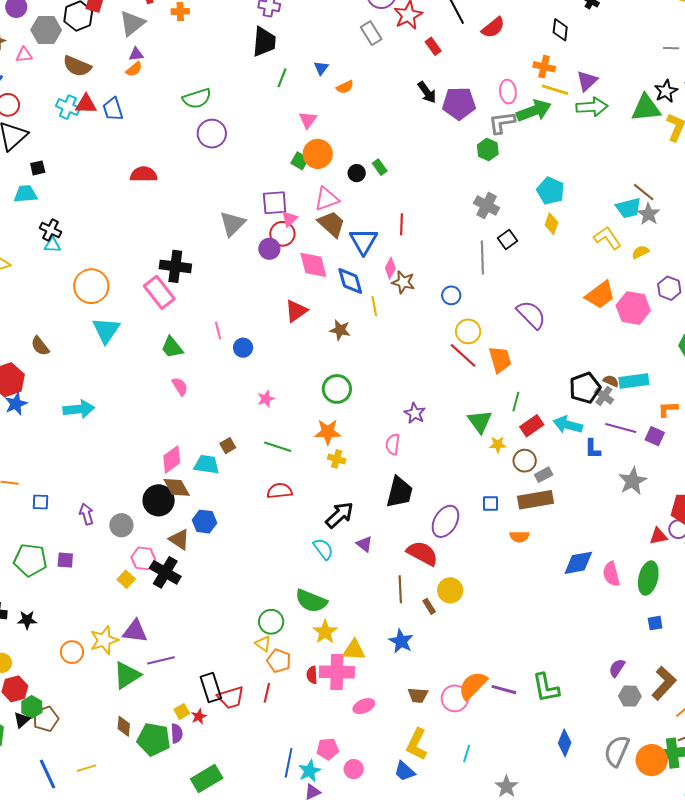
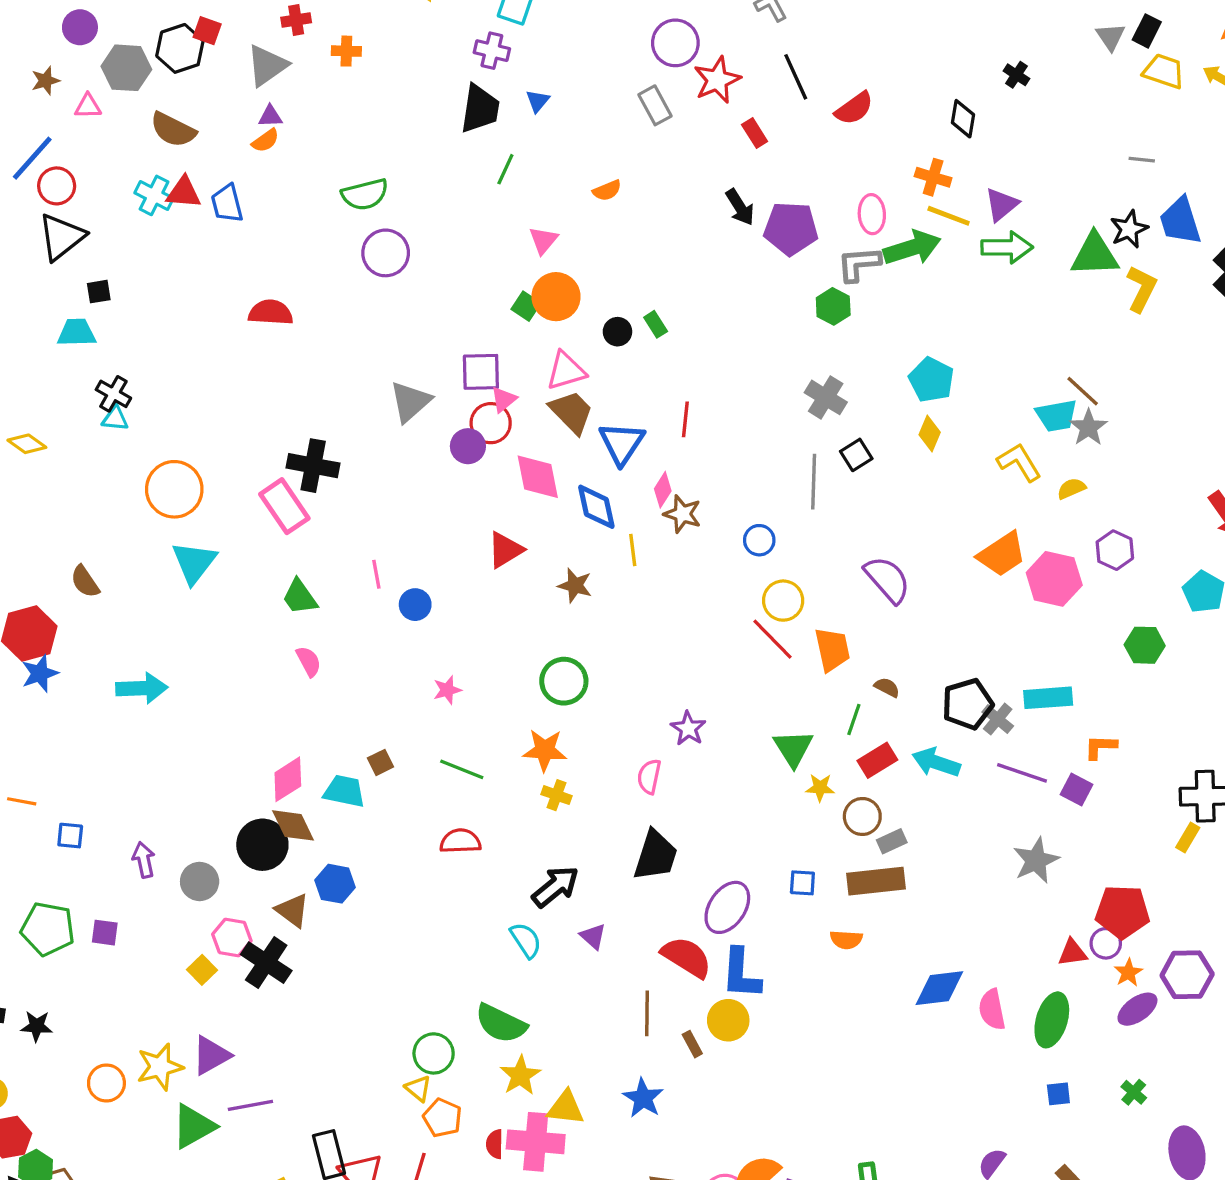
blue triangle: (321, 68) -> (538, 101), moved
brown semicircle: (611, 381) -> (887, 687), moved
blue L-shape: (593, 449) -> (741, 974), moved, size x1.6
purple triangle: (135, 631) -> (211, 1055), turned -40

